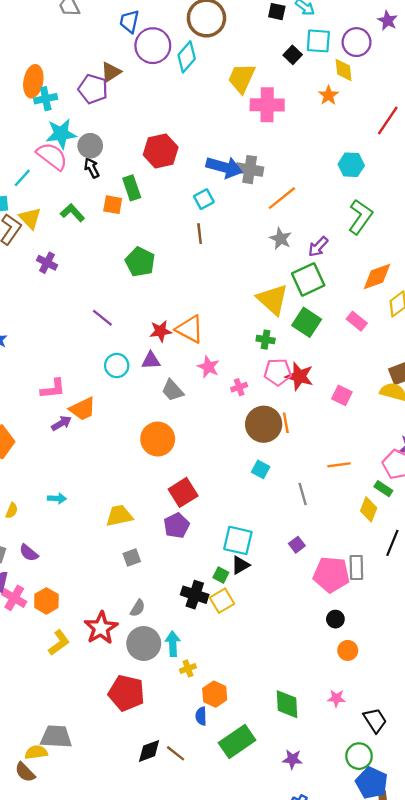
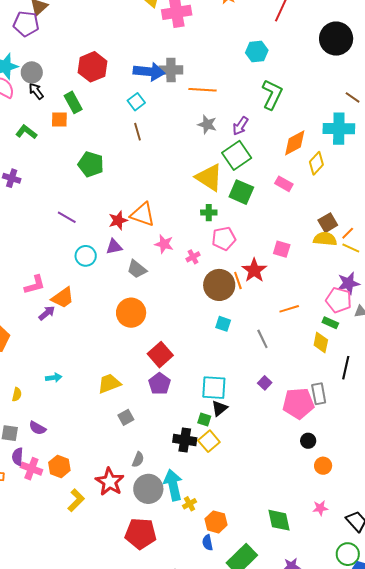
orange line: (282, 198) -> (203, 90), turned 52
red star: (299, 376) -> (254, 270), moved, turned 30
cyan arrow: (173, 644) -> (173, 485), size x1.4

